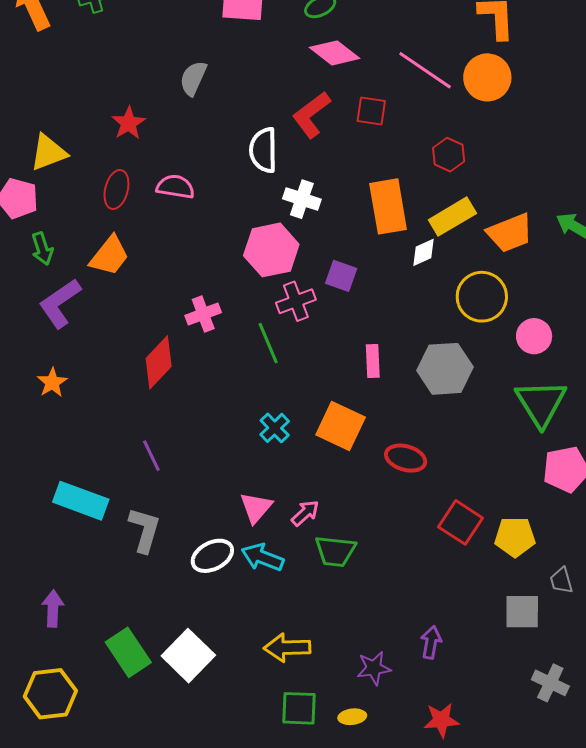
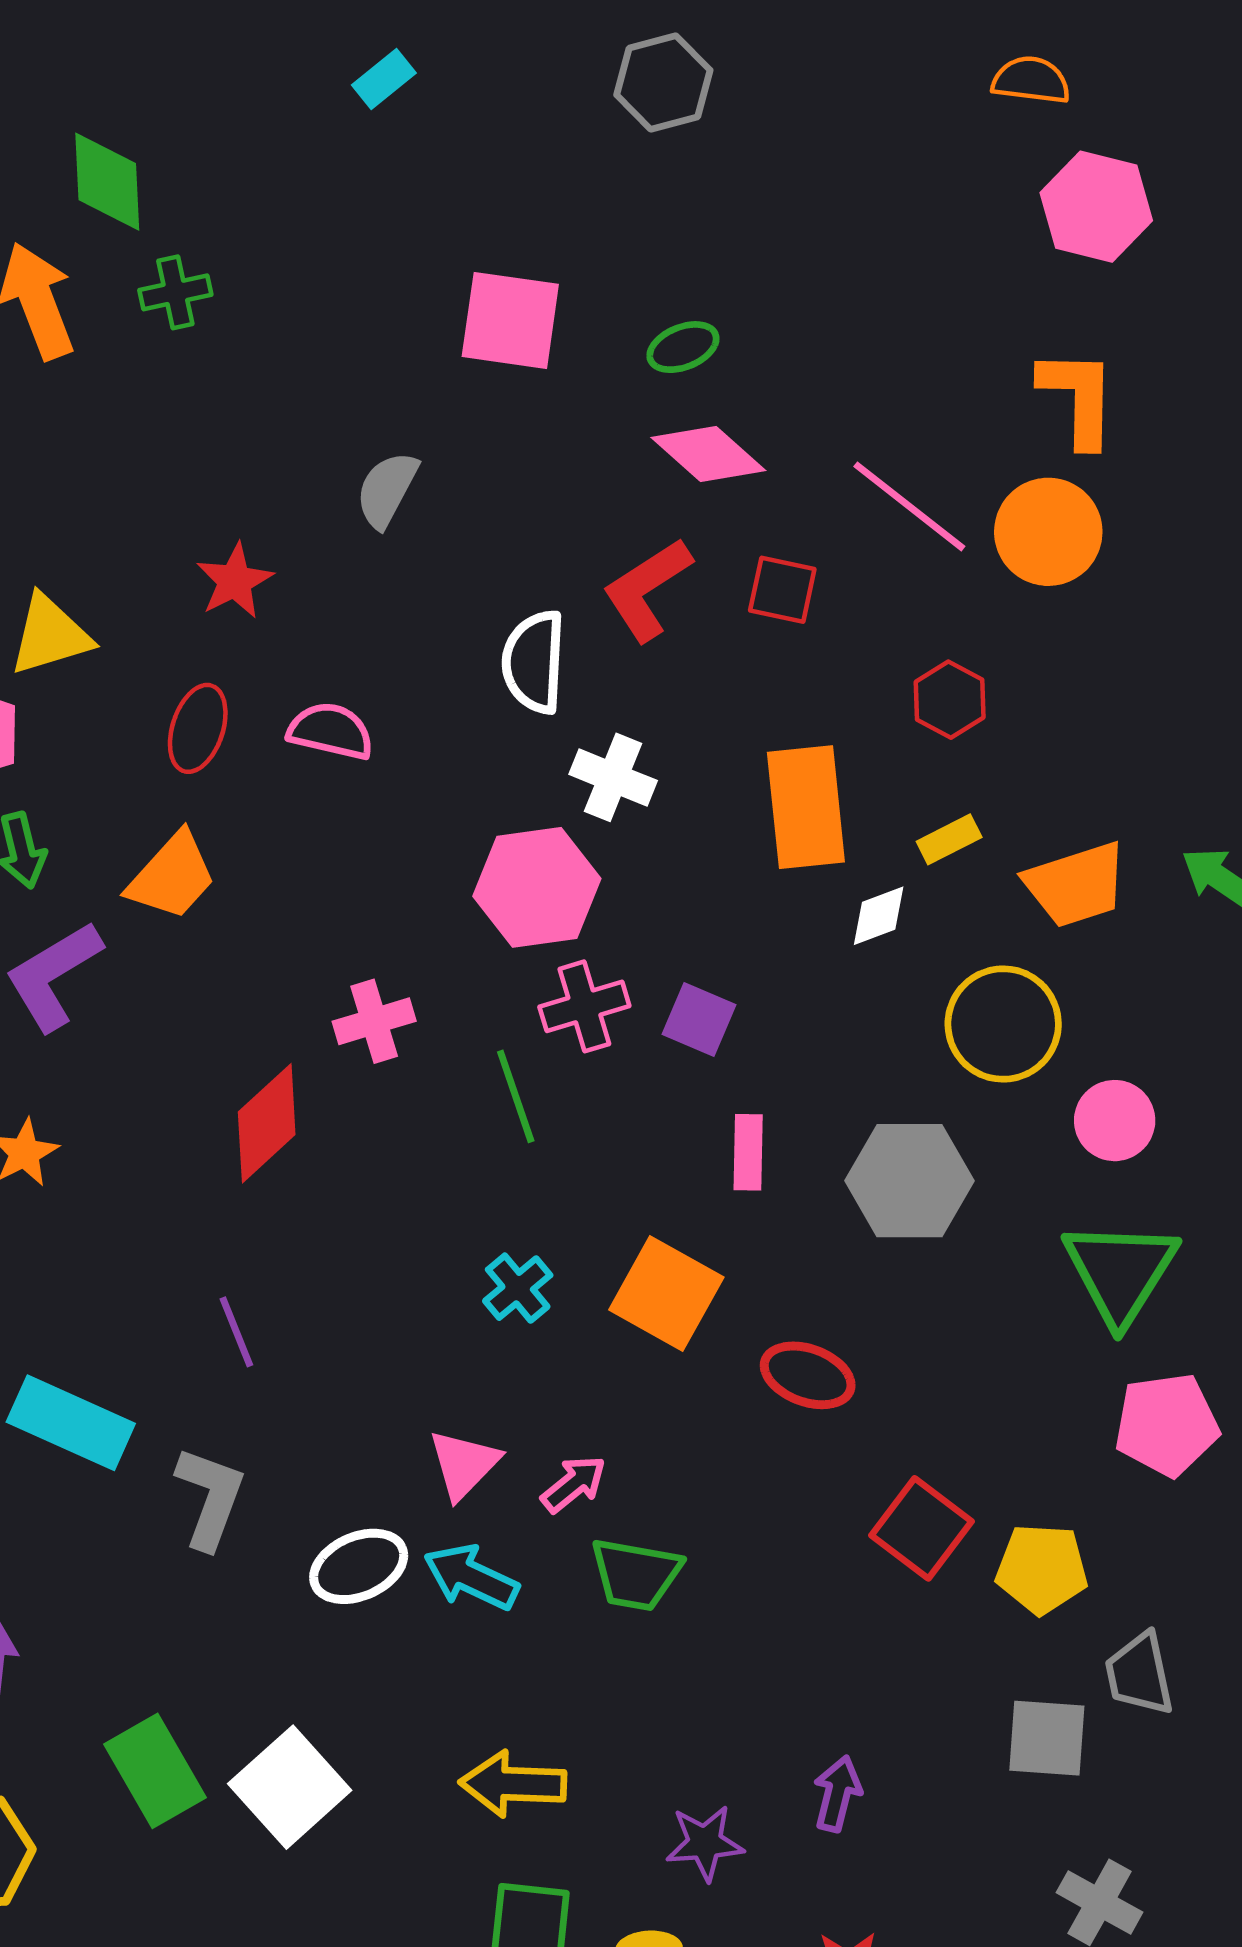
yellow rectangle: (452, 217) -> (949, 839), size x0.6
purple square: (341, 276) -> (699, 1020), moved
gray trapezoid: (561, 580) -> (1139, 1674), size x1.4

